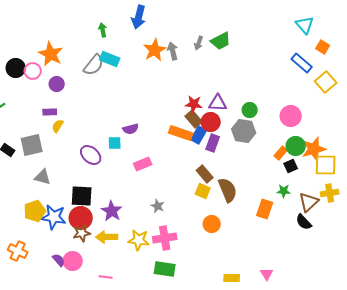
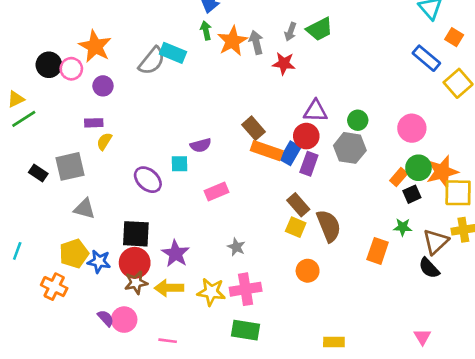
green arrow: (103, 30) -> (206, 30), moved
red star: (194, 104) -> (284, 63), moved
brown rectangle: (194, 119) -> (253, 128), moved
blue star: (54, 217) -> (99, 261), size x0.7
orange cross: (18, 251) -> (54, 287), moved
pink triangle: (267, 274) -> (422, 337), moved

